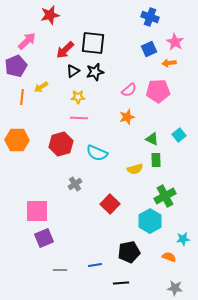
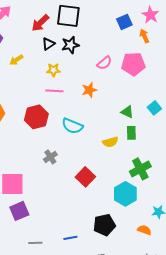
orange arrow: (169, 63) -> (144, 36), turned 72
orange star: (127, 117) -> (89, 90), moved

